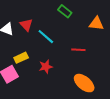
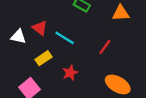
red line: (78, 50) -> (105, 47), turned -48
yellow rectangle: (21, 58) -> (44, 58), moved

